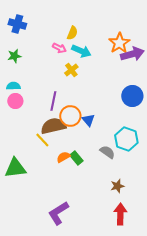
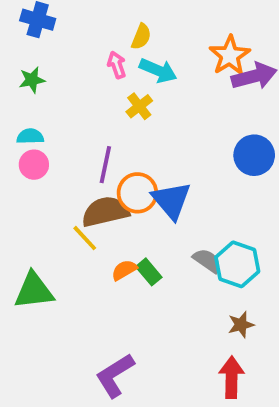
pink arrow: (59, 48) -> (117, 65), turned -136
blue triangle: (88, 120) -> (171, 200), size x1.6
cyan hexagon: (126, 139) -> (237, 264), moved
brown star: (117, 186) -> (241, 325), moved

